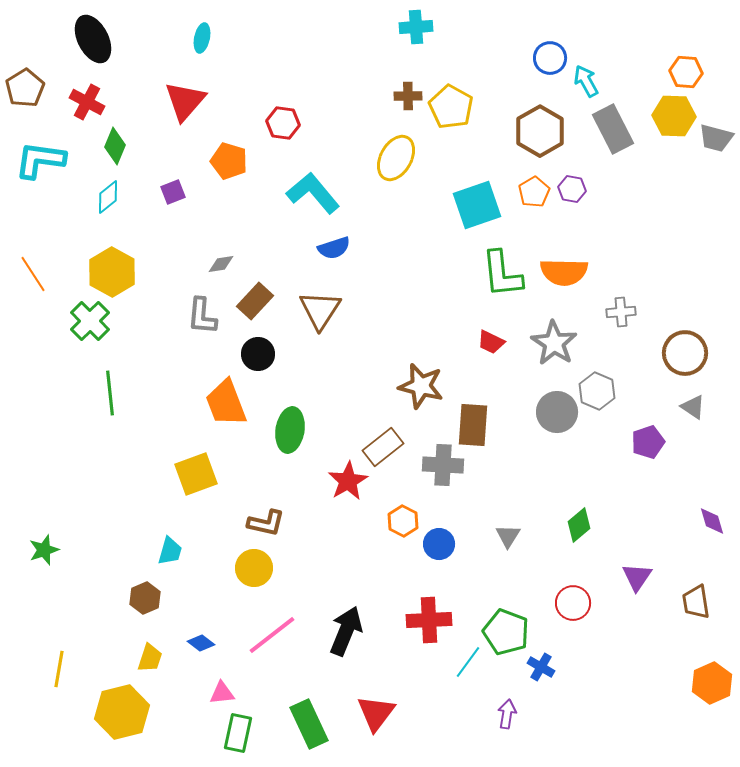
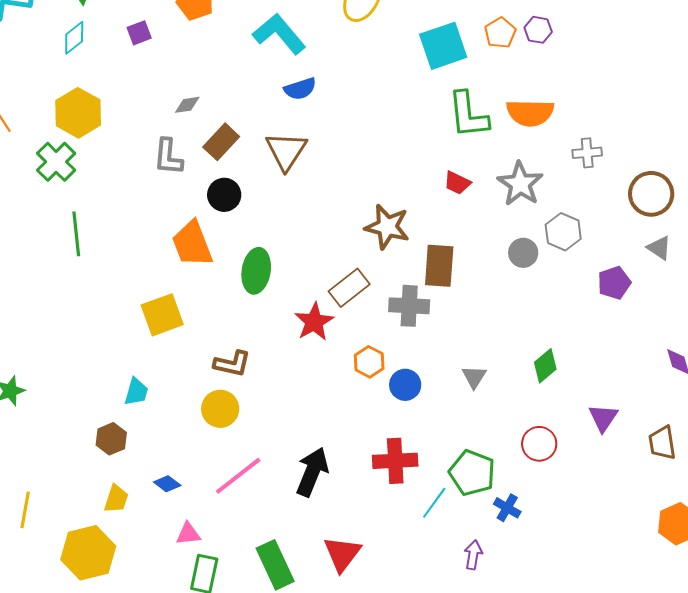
gray circle: (557, 412) -> (523, 253), size x0.7

